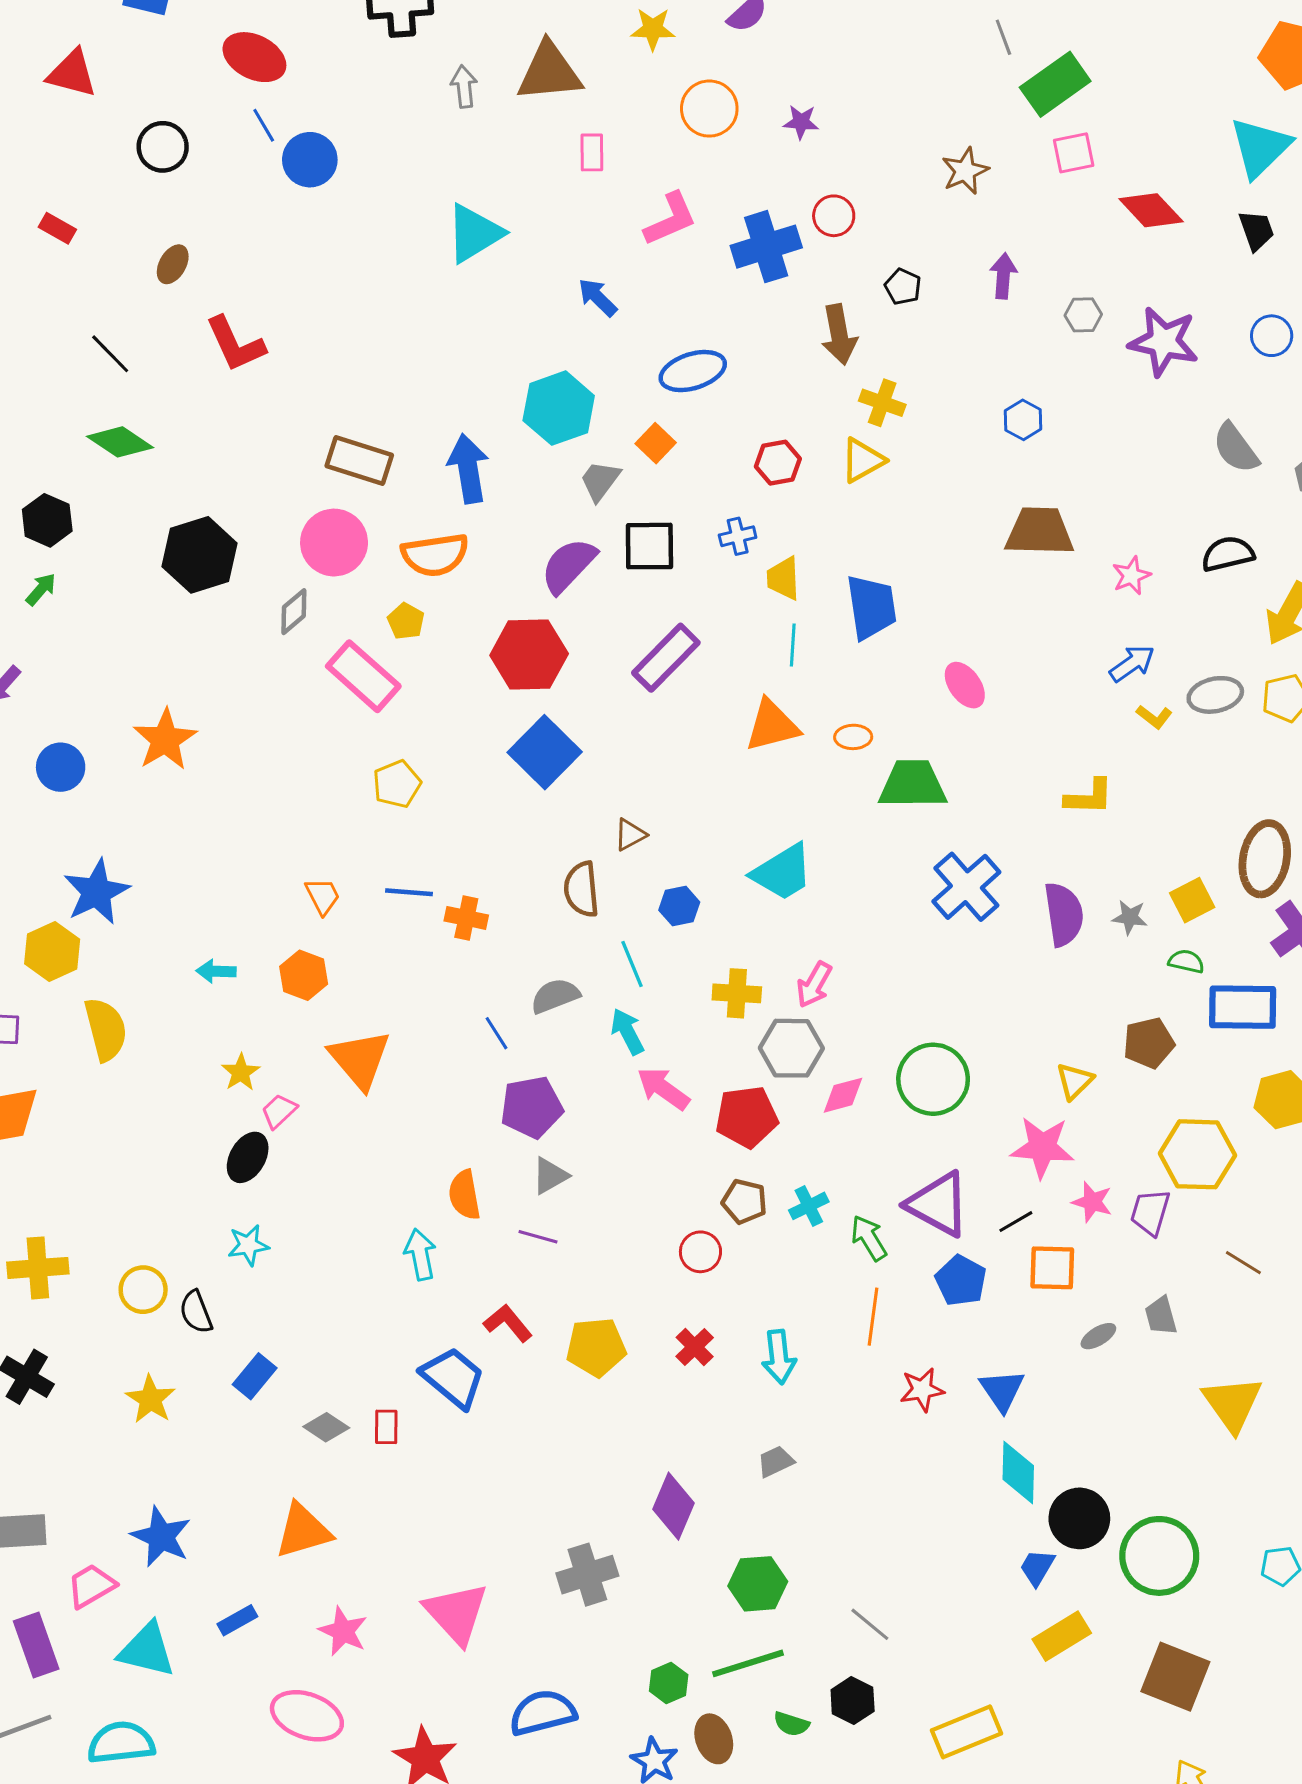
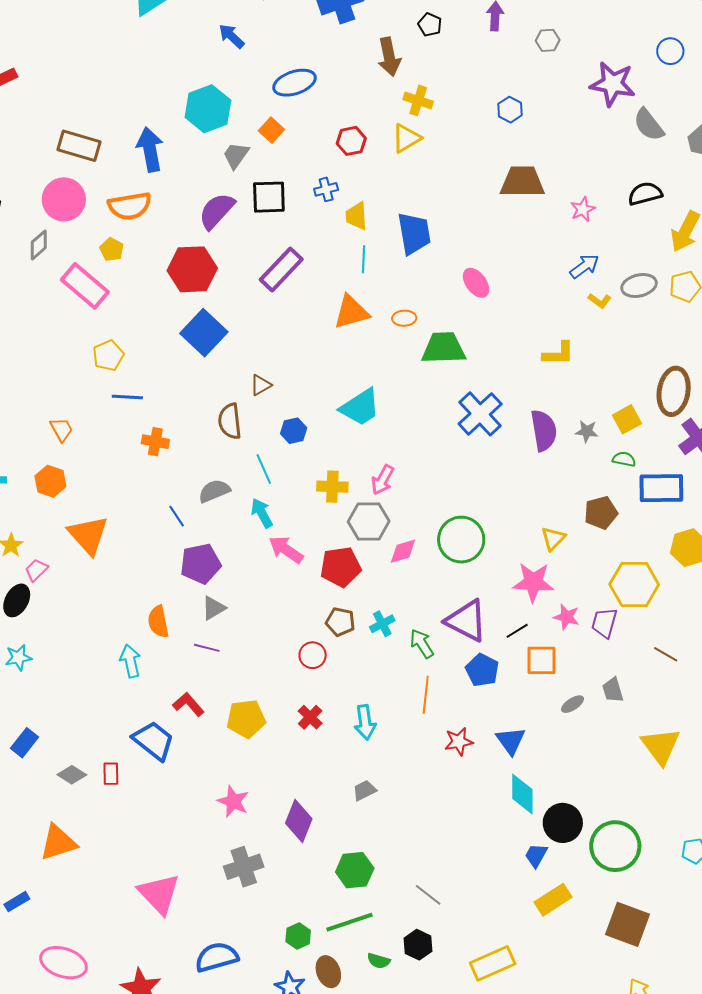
purple star: (1164, 342) -> (613, 84), moved
blue line: (409, 892) -> (127, 397), moved
pink star: (343, 1631) -> (233, 801), moved

